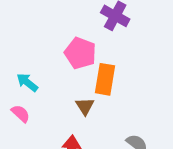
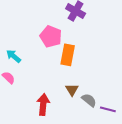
brown triangle: (85, 106) -> (72, 90), moved

